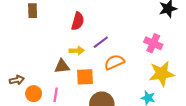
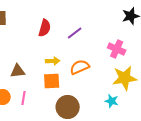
purple line: (101, 42) -> (75, 33), moved
yellow arrow: (77, 51) -> (53, 61), moved
brown triangle: (62, 66) -> (18, 71), moved

